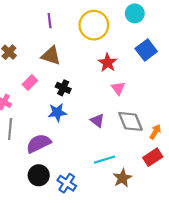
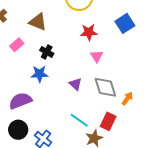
red star: (108, 63) -> (89, 32), turned 30
red rectangle: (153, 157) -> (108, 121), moved, turned -36
cyan line: (105, 160) -> (79, 120), turned 48

